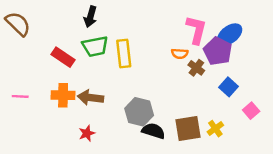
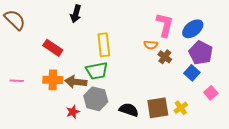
green trapezoid: (95, 46) -> (97, 71), moved
purple pentagon: (218, 51) -> (201, 53), moved
gray hexagon: (139, 112) -> (96, 99), moved

